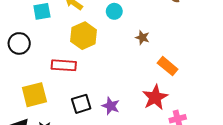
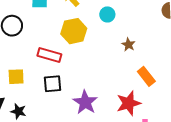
yellow square: (34, 95) -> (16, 77), size x0.7
black square: (81, 104) -> (52, 84), moved
purple star: (111, 106) -> (85, 102), size x1.4

